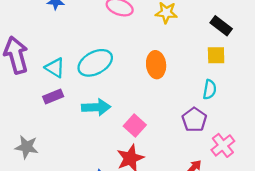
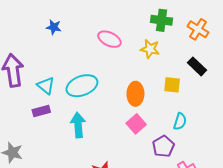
yellow square: (216, 55) -> (172, 85), moved
cyan arrow: (96, 107) -> (78, 125), turned -100
pink square: (135, 126) -> (136, 124), moved

